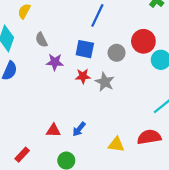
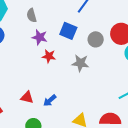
red star: (83, 76) -> (49, 56), moved
gray star: (105, 82) -> (80, 63), turned -30

